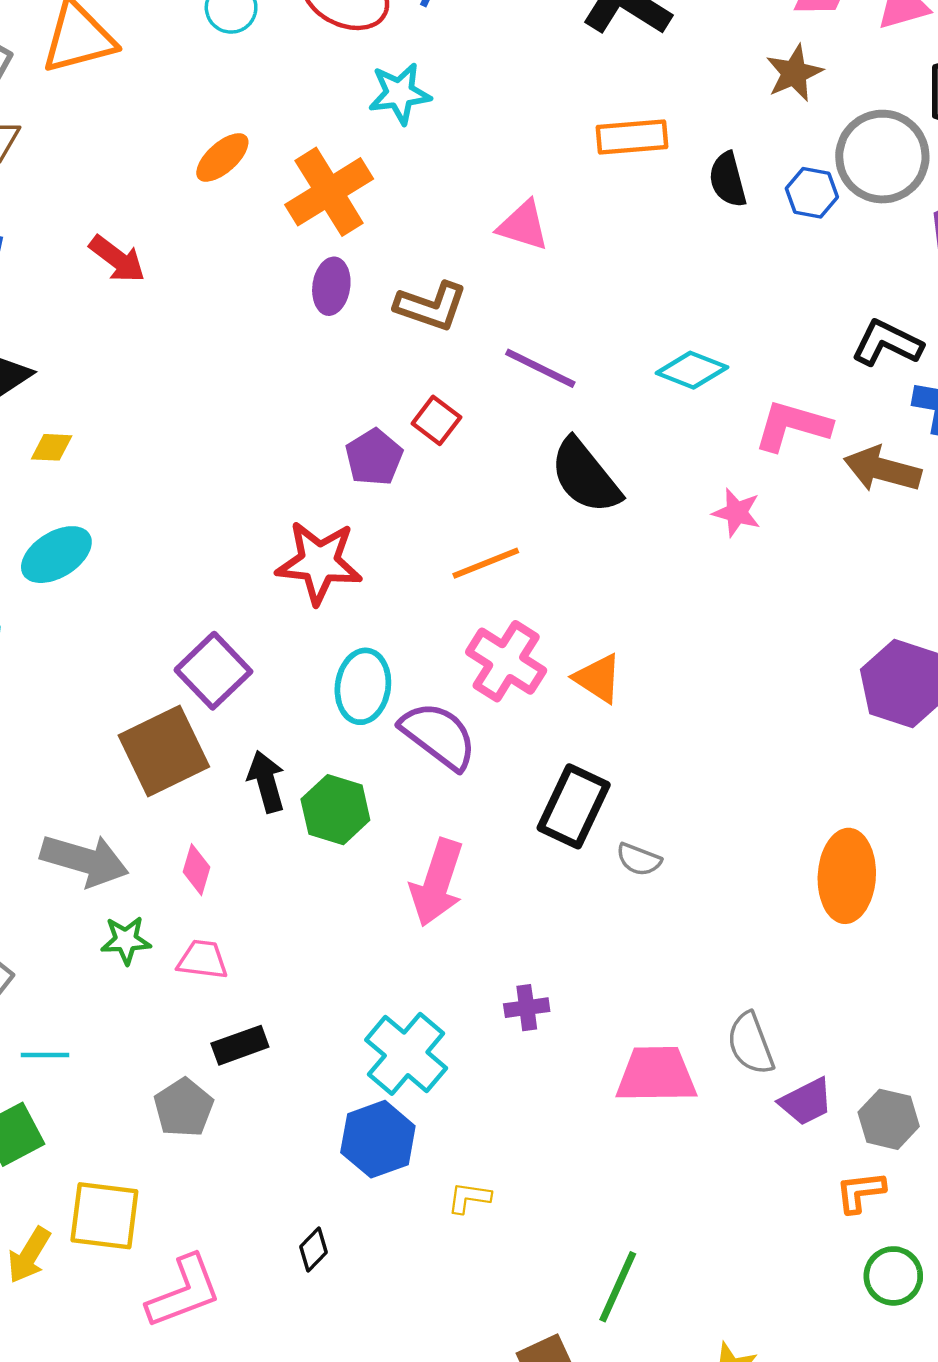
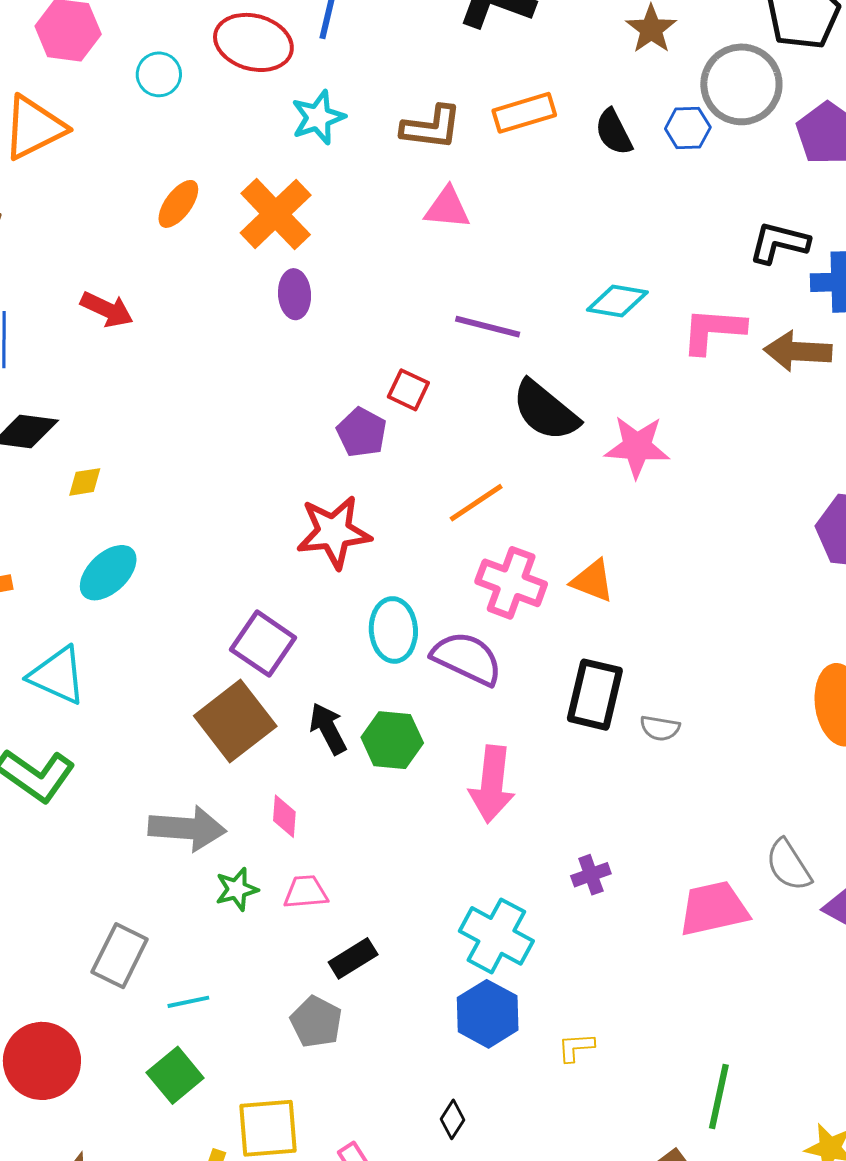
brown L-shape: (431, 306) -> (431, 127), moved
pink star: (737, 513) -> (637, 447), moved, size x1.5

